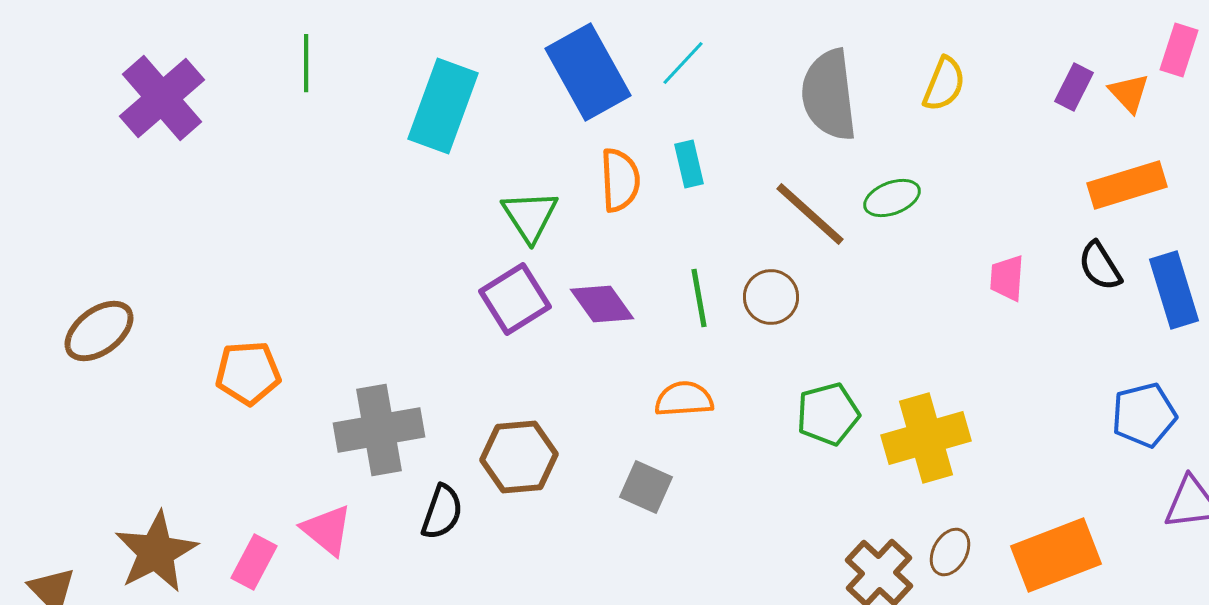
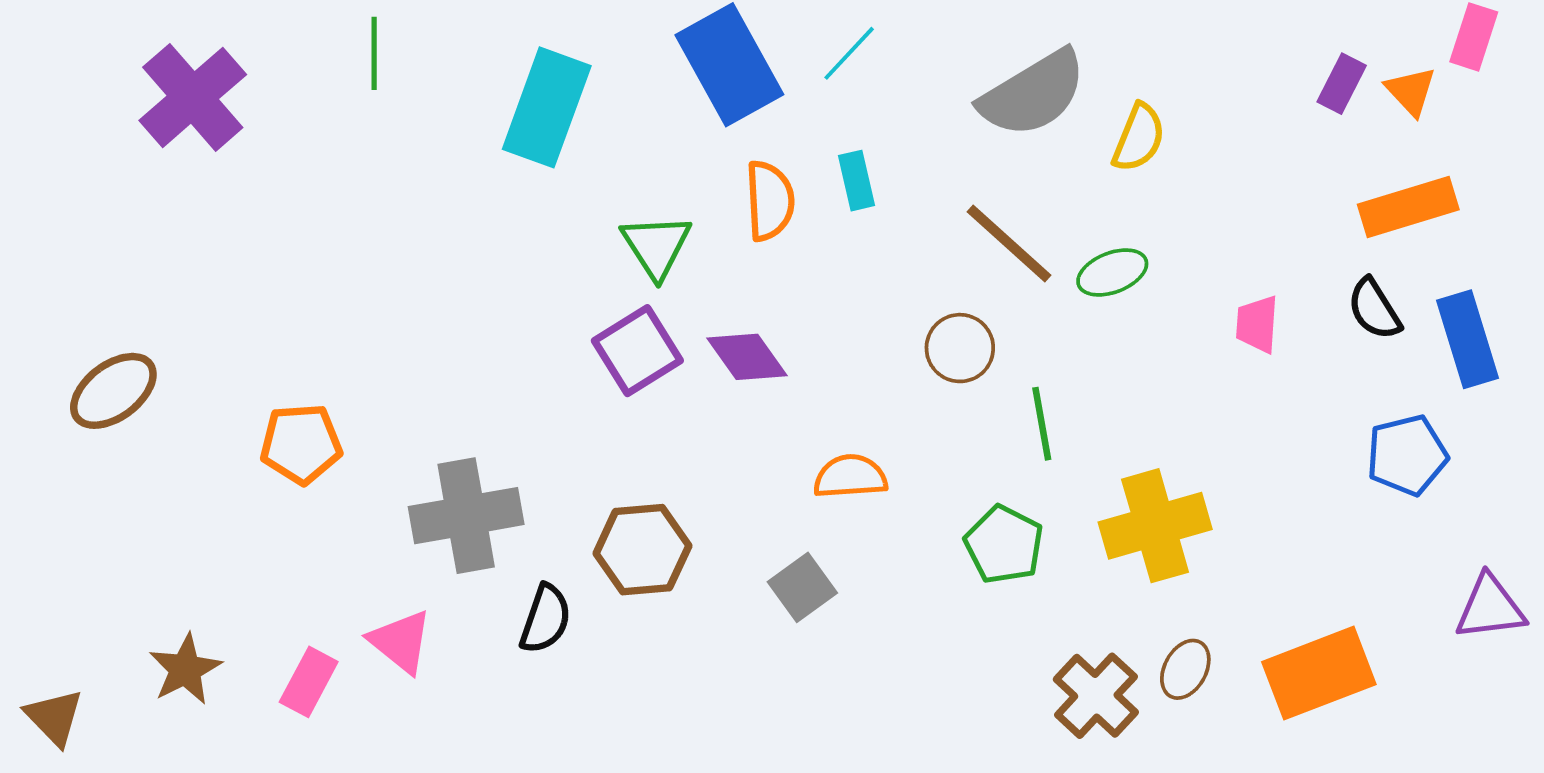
yellow semicircle: (944, 84) -> (1139, 138), moved
gray semicircle: (829, 95) -> (1033, 94), turned -114
green ellipse: (892, 198) -> (1112, 272), moved
green line: (699, 298) -> (1042, 424), moved
green pentagon: (828, 414) -> (1004, 545), moved, turned -30
blue pentagon: (1144, 415) -> (1407, 455), moved
gray square: (646, 487) -> (802, 587), turned 30
brown star: (156, 552) -> (185, 669), size x0.7

